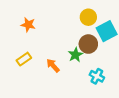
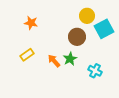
brown circle: (88, 44) -> (77, 37), moved
green star: (75, 55) -> (70, 59), moved

